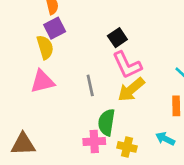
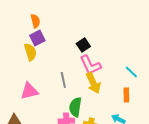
pink triangle: (42, 81) -> (29, 91), moved
yellow arrow: (131, 90) -> (93, 83), turned -75

